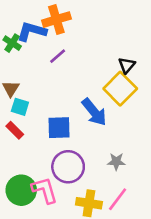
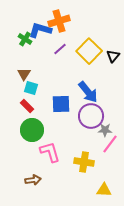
yellow square: (120, 89) -> (89, 51), moved
purple circle: (68, 167) -> (91, 116), moved
green circle: (21, 190) -> (32, 130), moved
pink line: (118, 199) -> (110, 144), moved

